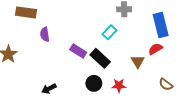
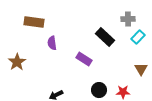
cyan rectangle: (109, 32) -> (138, 37), moved
black rectangle: (100, 58) -> (105, 37), moved

